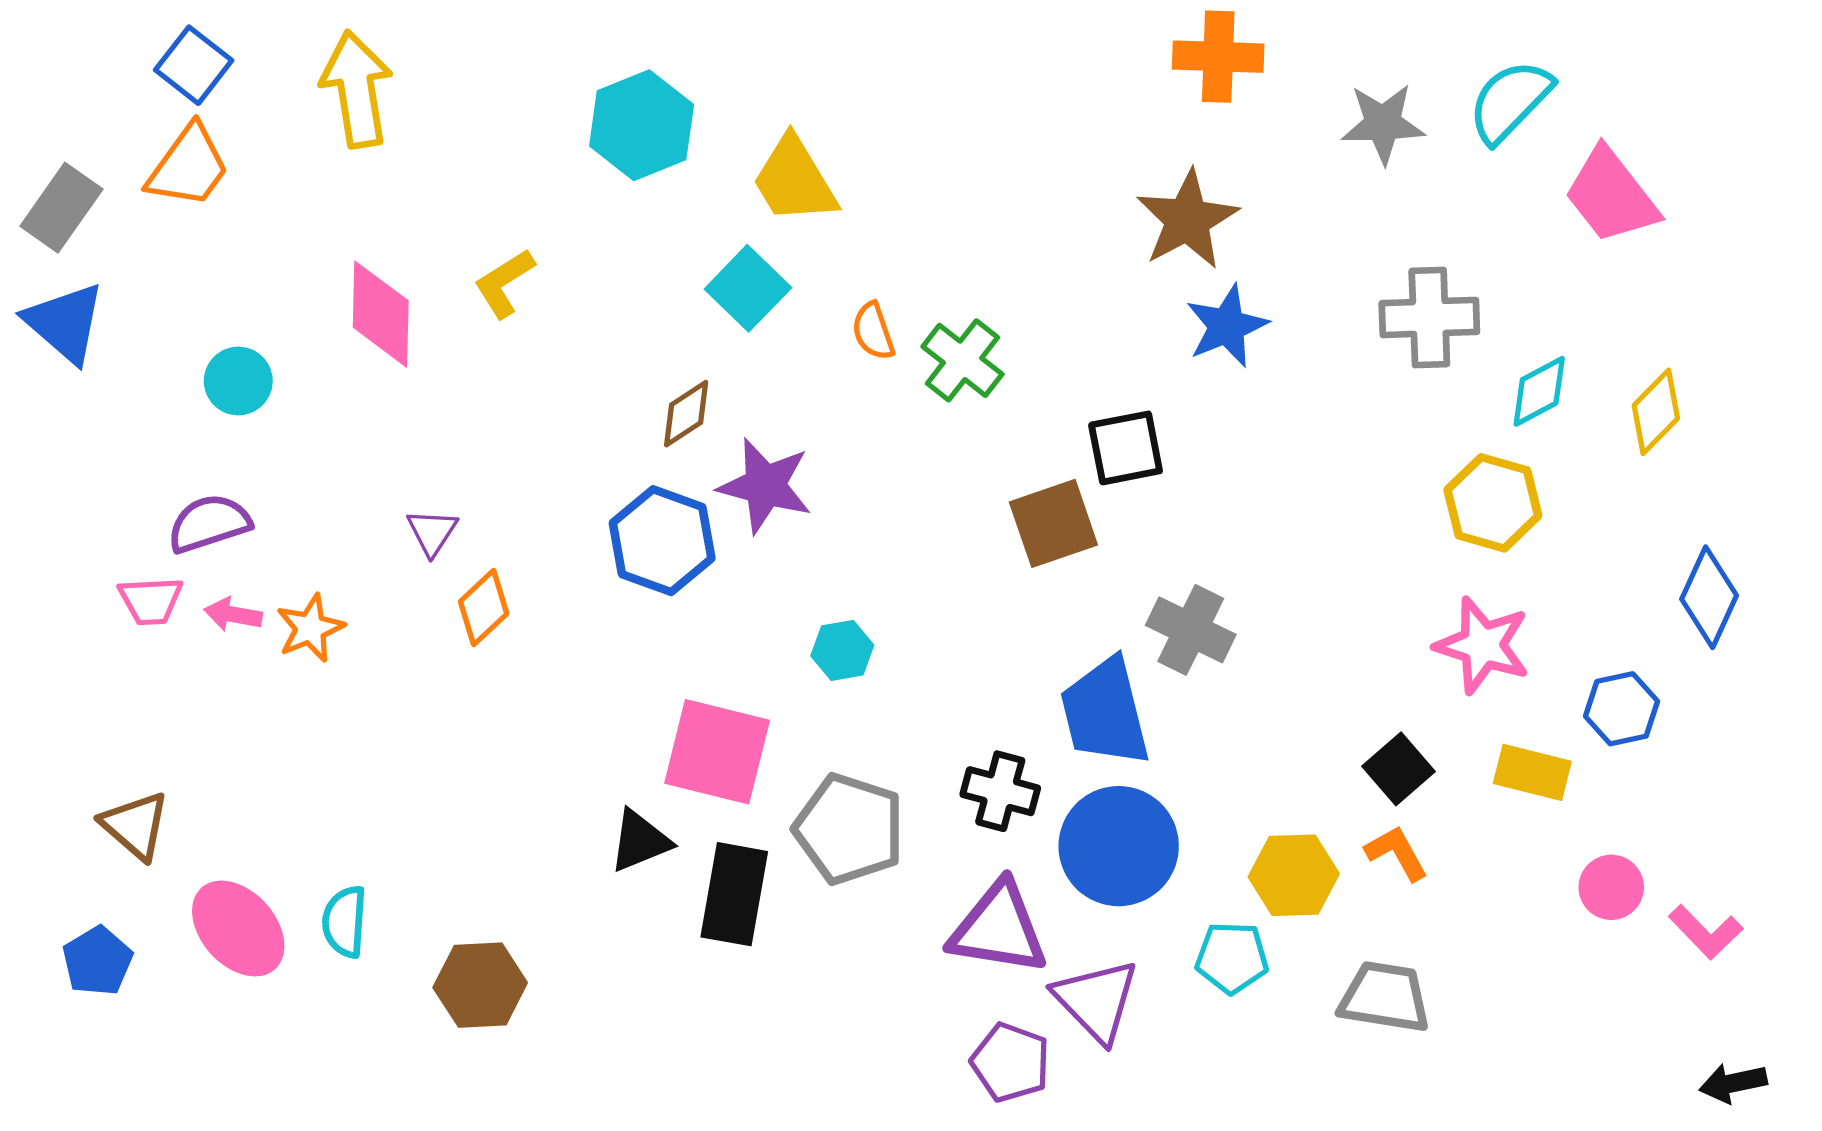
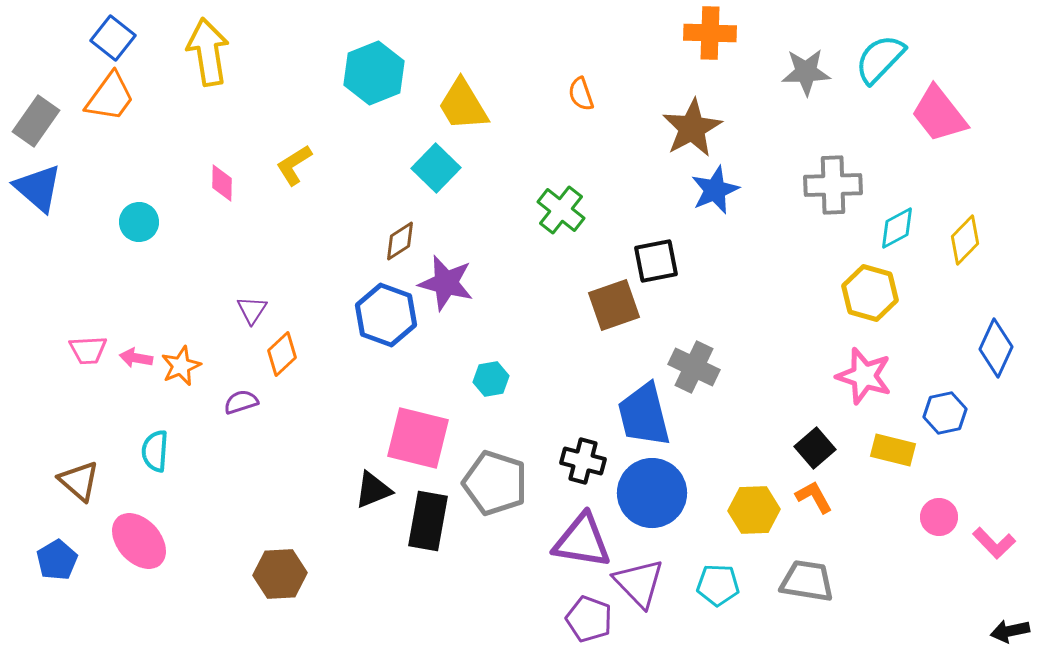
pink diamond: (381, 314) -> (222, 183), size x0.6
orange semicircle: (873, 331) -> (581, 94), moved
purple semicircle: (209, 523) -> (241, 402), moved, size x0.7
cyan semicircle: (345, 922) -> (155, 451), moved
cyan pentagon: (1232, 958) -> (718, 585), moved

